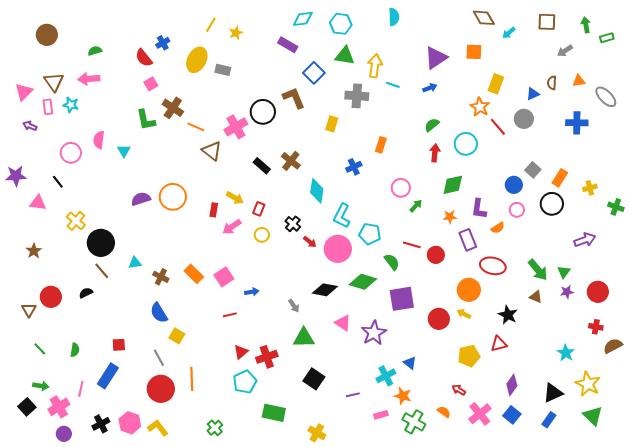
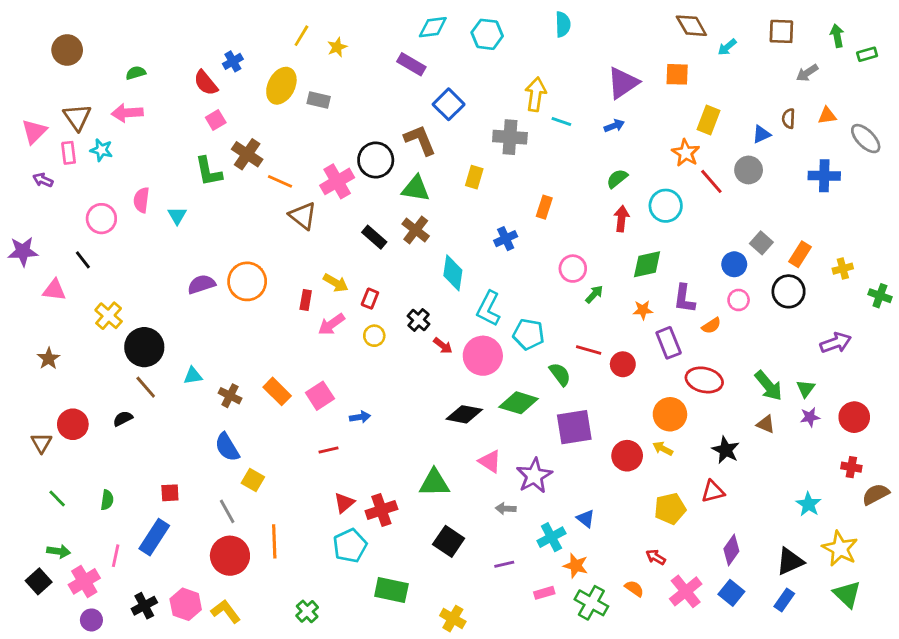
green triangle: (345, 56) -> (416, 189), moved
gray arrow: (294, 306) -> (506, 509), moved, turned 128

